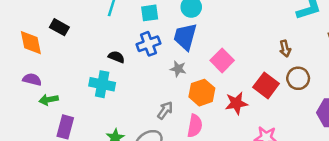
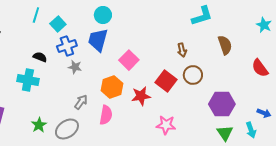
cyan square: (150, 13) -> (58, 24), moved, turned -35
gray star: (178, 69) -> (75, 67), moved

